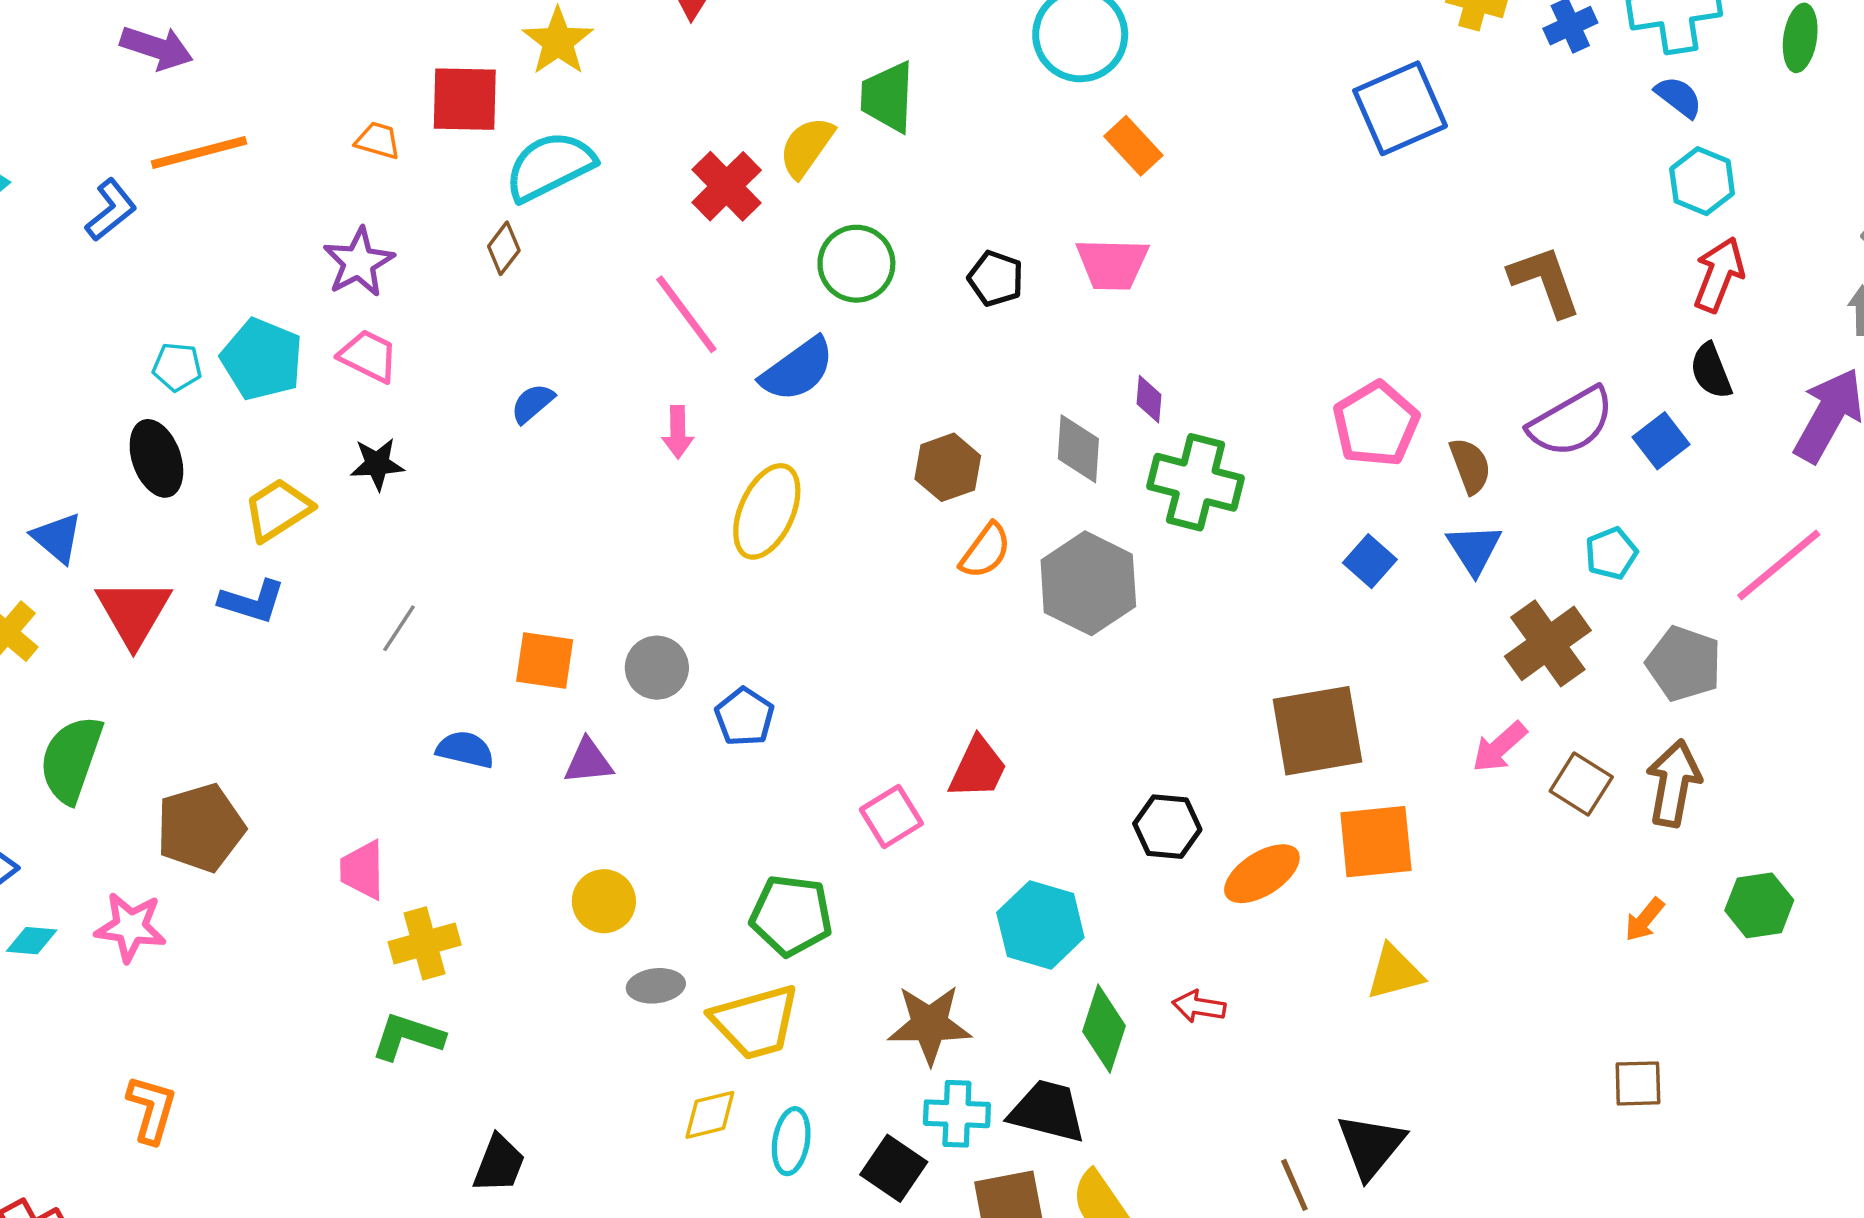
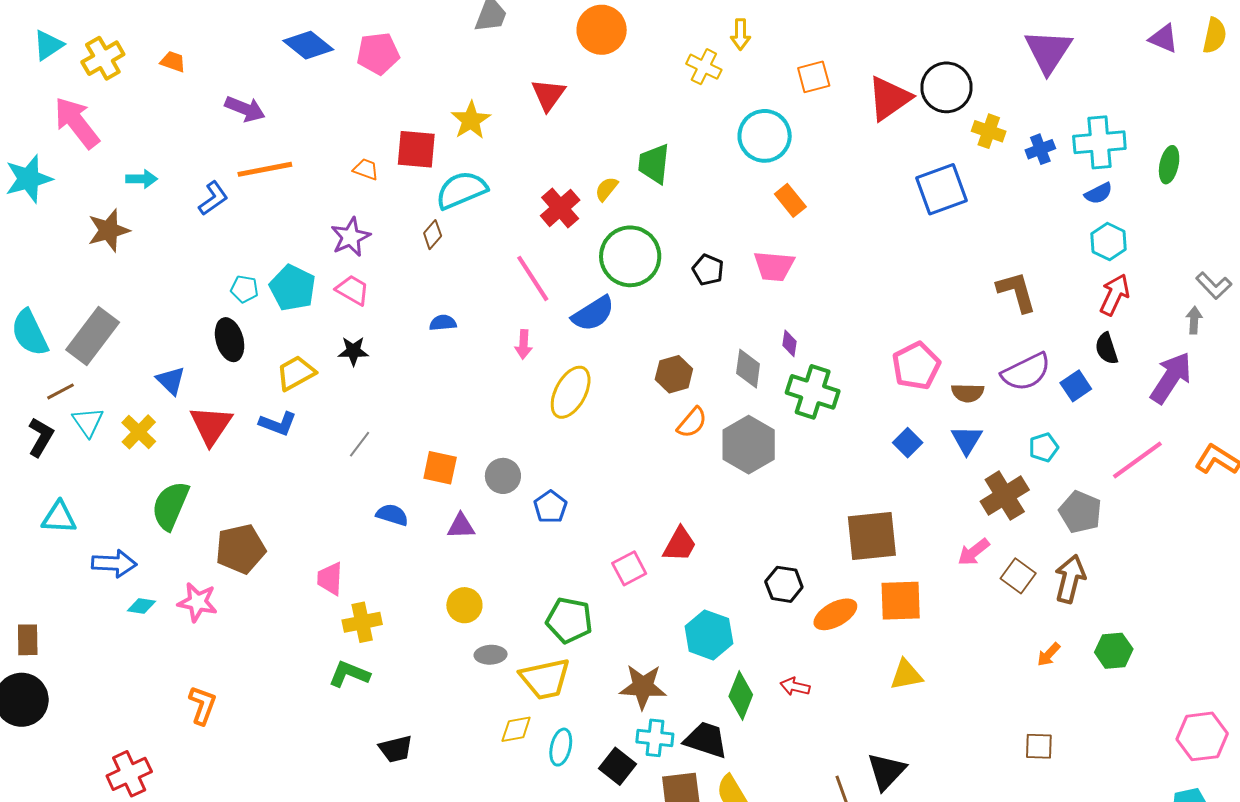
blue semicircle: (1679, 97) -> (1098, 193), turned 112
yellow semicircle: (806, 147) -> (606, 189), size x0.7
green circle: (856, 264) -> (630, 256), size x1.4
blue semicircle: (532, 403) -> (443, 323), turned 32
brown semicircle: (1470, 466) -> (968, 393), turned 108
black trapezoid: (499, 1164) -> (396, 749), turned 51

